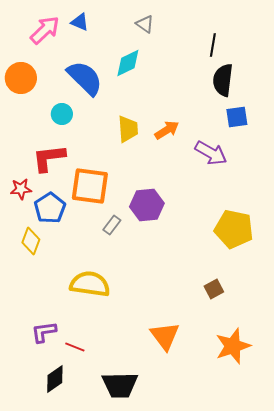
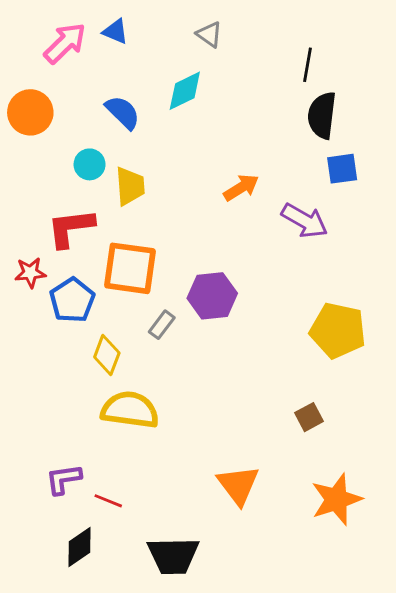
blue semicircle: (85, 78) -> (123, 112), size x0.7
yellow trapezoid: (128, 129) -> (130, 186), moved
yellow diamond: (31, 241) -> (107, 355), moved

